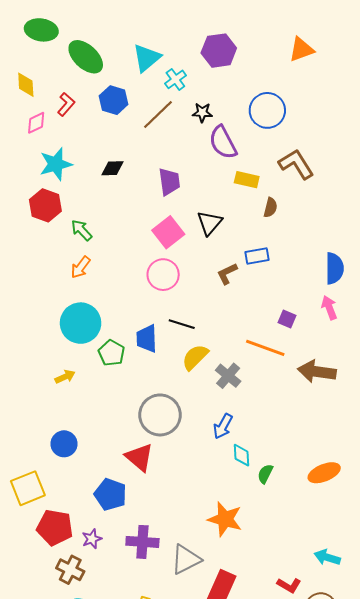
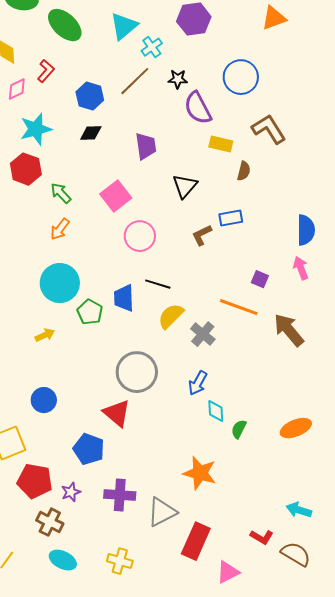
blue hexagon: (114, 100) -> (90, 96), moved
pink square: (168, 232) -> (116, 196), moved
brown arrow: (317, 372) -> (289, 330), turned 42

